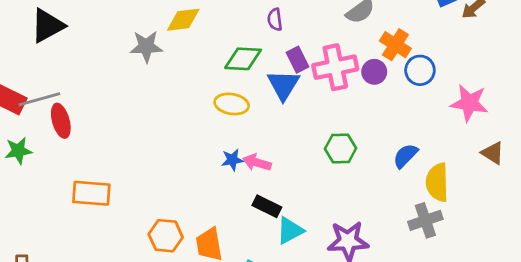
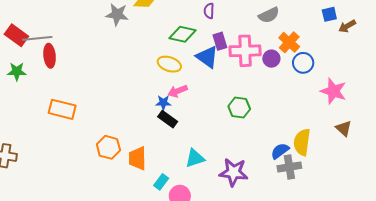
blue triangle: (283, 85) -> (207, 57), turned -35
blue semicircle: (405, 156) -> (280, 151), moved
pink arrow: (257, 163) -> (178, 91), moved, turned -48
black rectangle: (267, 206) -> (168, 119), moved

